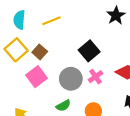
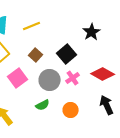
black star: (116, 15) -> (92, 32), moved
brown square: (40, 52) -> (36, 55), moved

